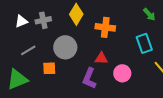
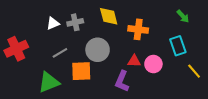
yellow diamond: (76, 14) -> (109, 16), turned -45
orange square: (49, 68) -> (81, 71), size x1.5
pink circle: (122, 73) -> (153, 64), moved

